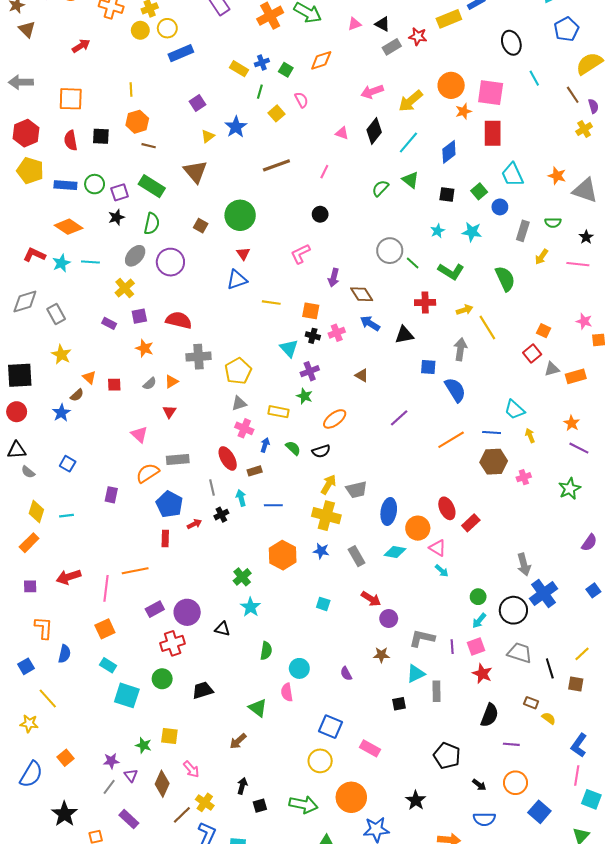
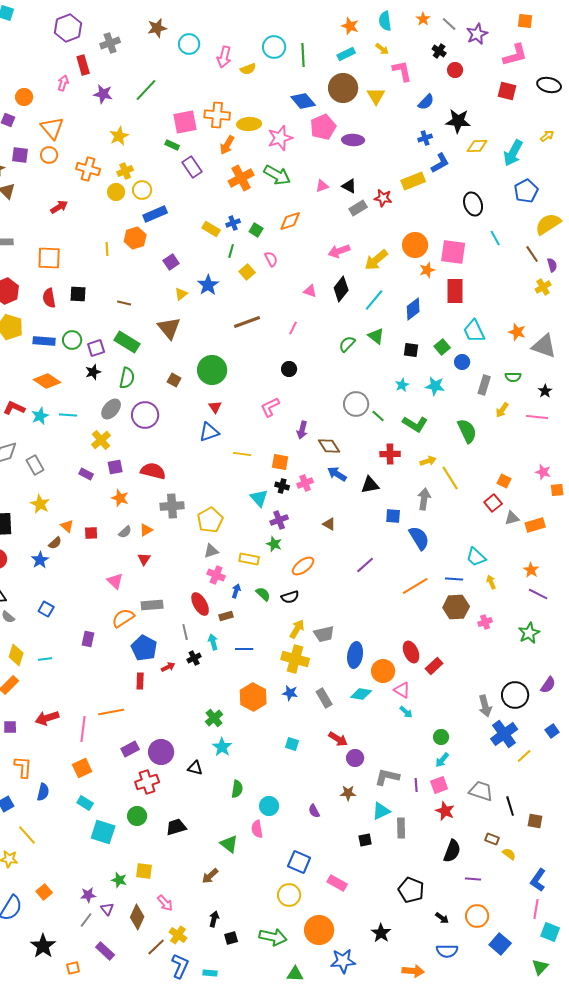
orange hexagon: (137, 122) -> (135, 238), moved
black circle: (513, 610) -> (515, 695), moved
yellow line: (582, 654) -> (524, 756), moved

